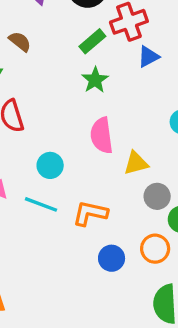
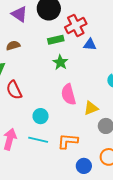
brown semicircle: (20, 41) -> (13, 46), turned -48
green rectangle: (92, 41) -> (56, 40), turned 35
blue triangle: (148, 57) -> (90, 44), turned 40

